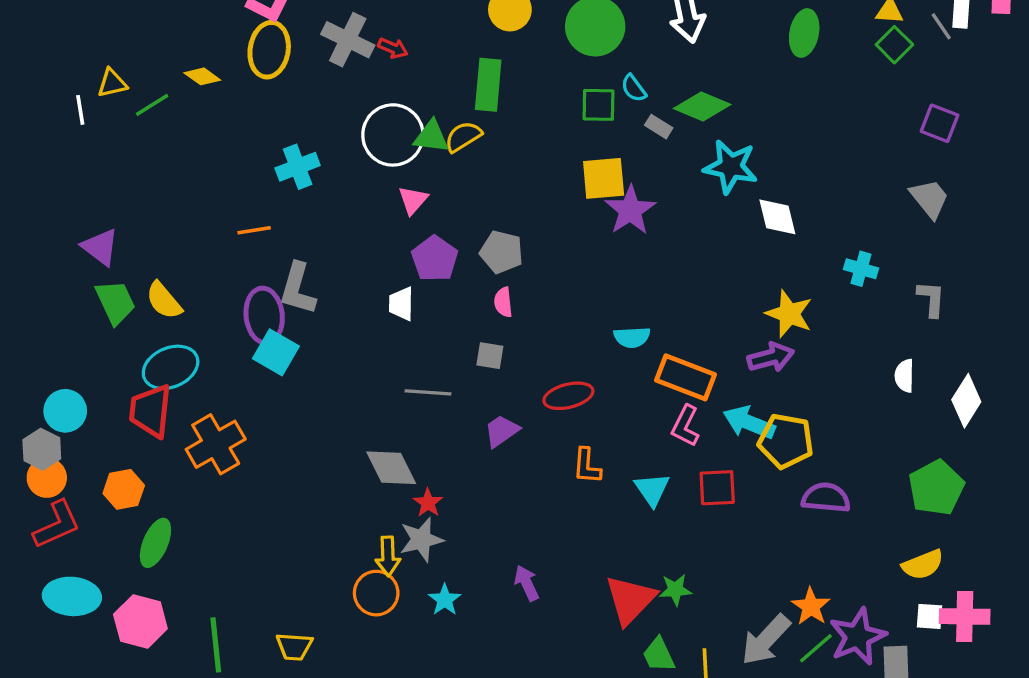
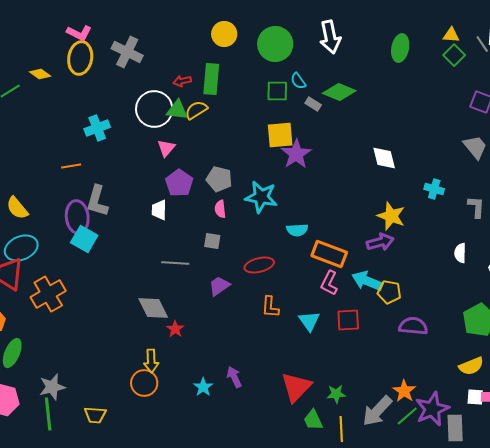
red arrow: (393, 48) -> (182, 81), moved, turned 144
cyan star: (731, 167) -> (261, 197), moved
yellow pentagon: (786, 441) -> (389, 292), size x0.7
gray star: (421, 540) -> (52, 387), moved
green star: (675, 590) -> (336, 394), moved
cyan star: (445, 600) -> (203, 387), moved

